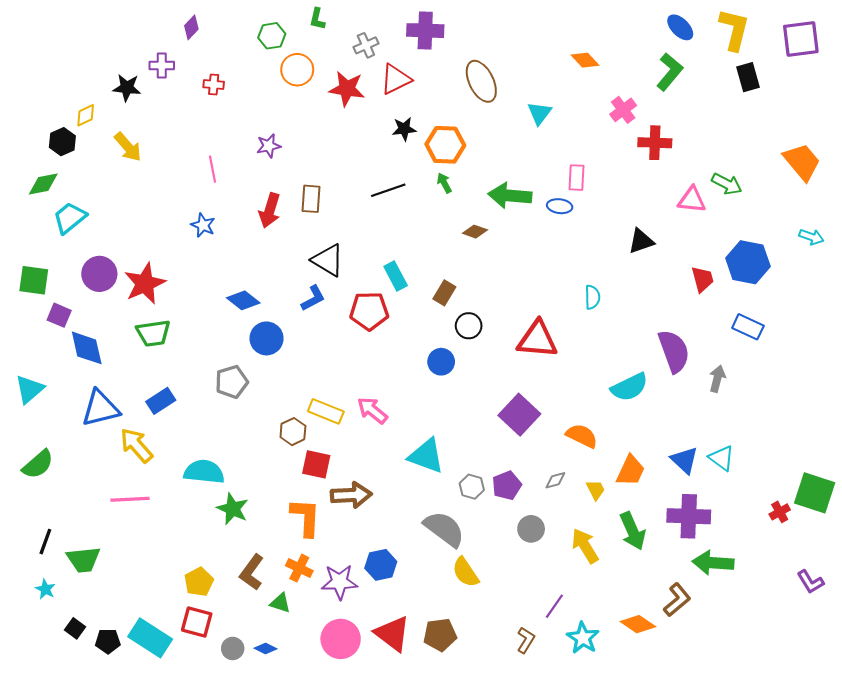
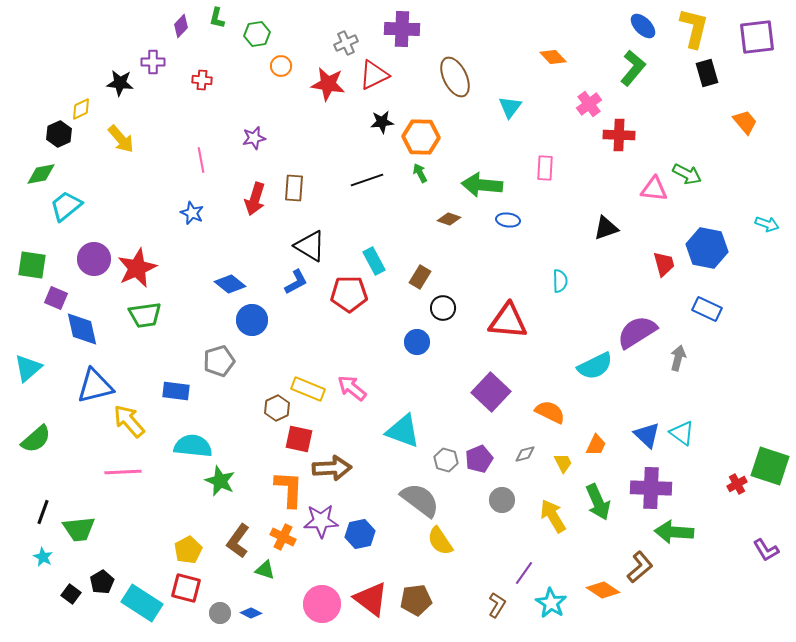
green L-shape: (317, 19) -> (217, 18), moved
orange circle: (297, 70) -> (281, 66), size x0.7
orange trapezoid: (802, 162) -> (745, 122), moved, size x0.7
blue ellipse: (560, 206) -> (508, 220), moved
purple semicircle: (674, 351) -> (637, 332), turned -102
blue rectangle: (161, 401) -> (176, 391), moved, turned 40
orange trapezoid: (631, 471) -> (596, 445), size x0.7
purple star: (340, 582) -> (321, 521), moved
black pentagon: (108, 641) -> (102, 582), moved, turned -30

